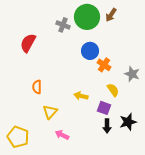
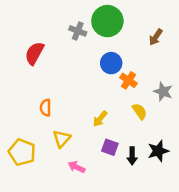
brown arrow: (111, 15) -> (156, 37), moved
yellow arrow: (81, 96) -> (100, 119), turned -64
purple square: (104, 108) -> (110, 147), moved
yellow pentagon: (18, 137) -> (22, 152), moved

